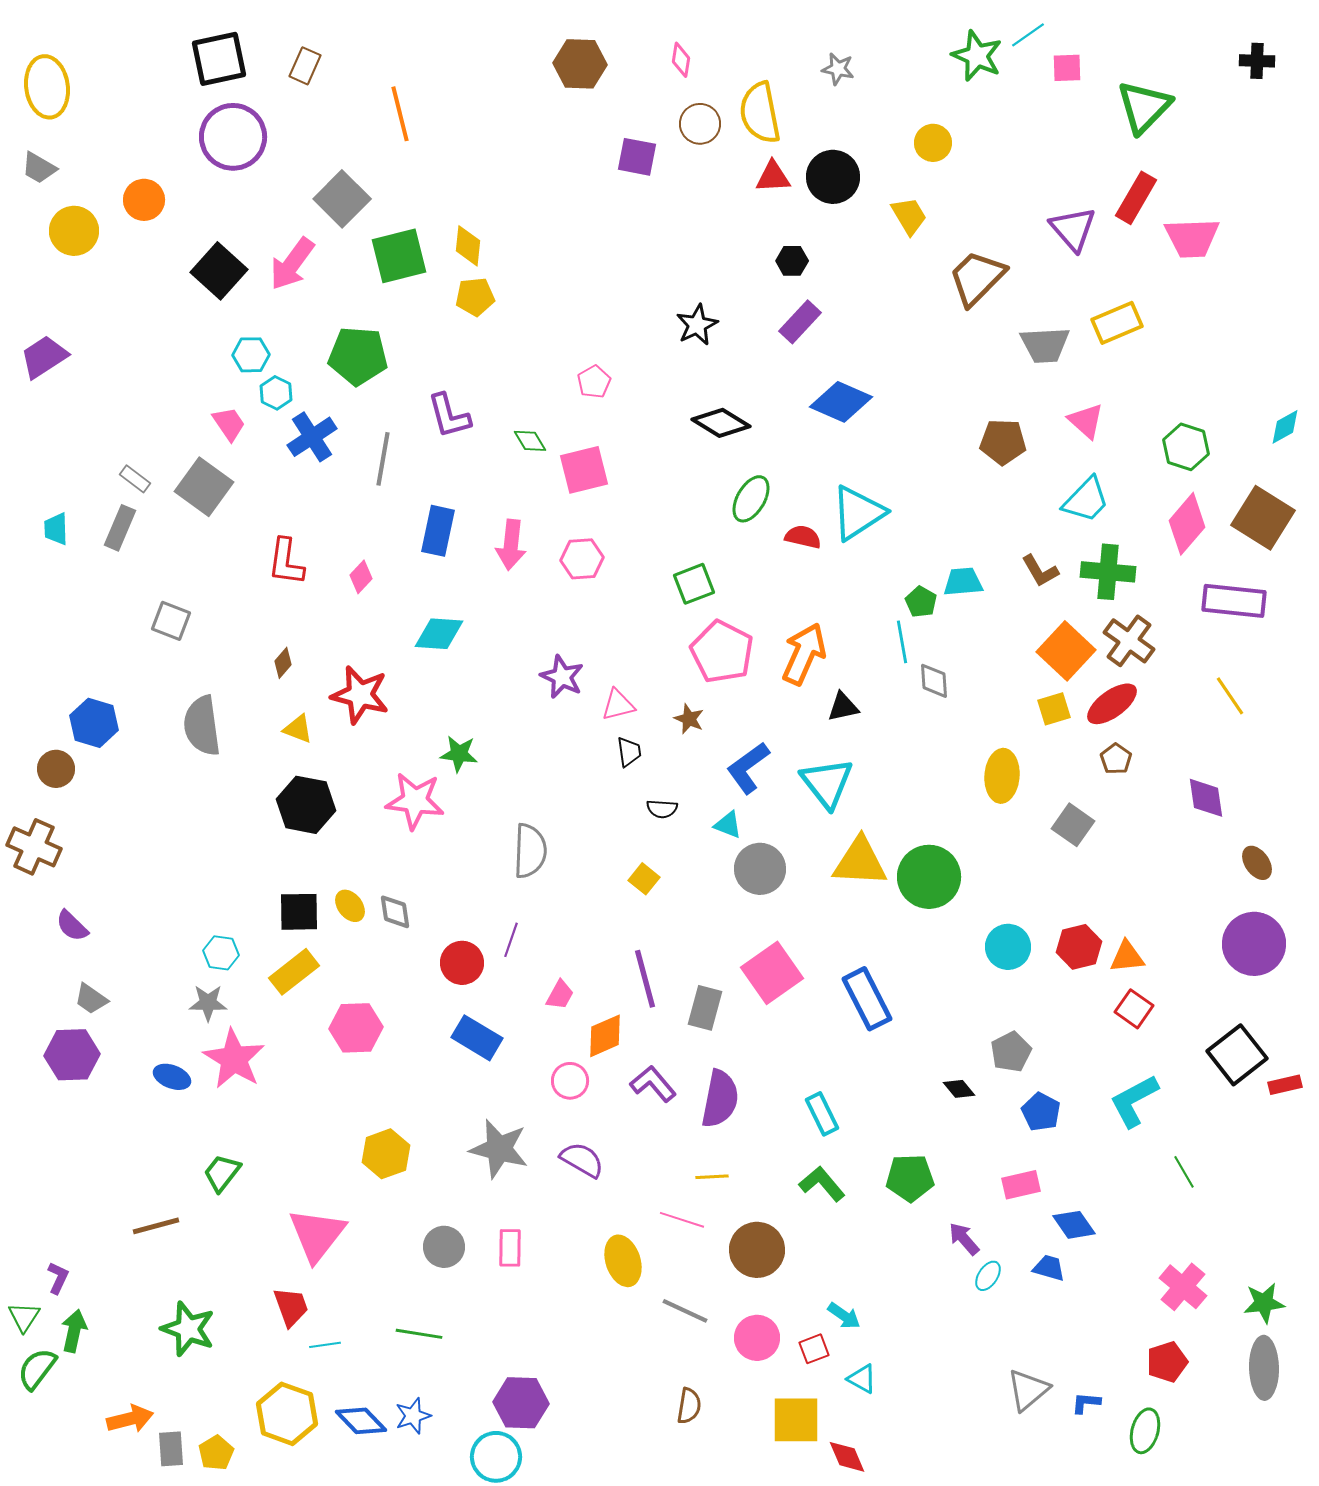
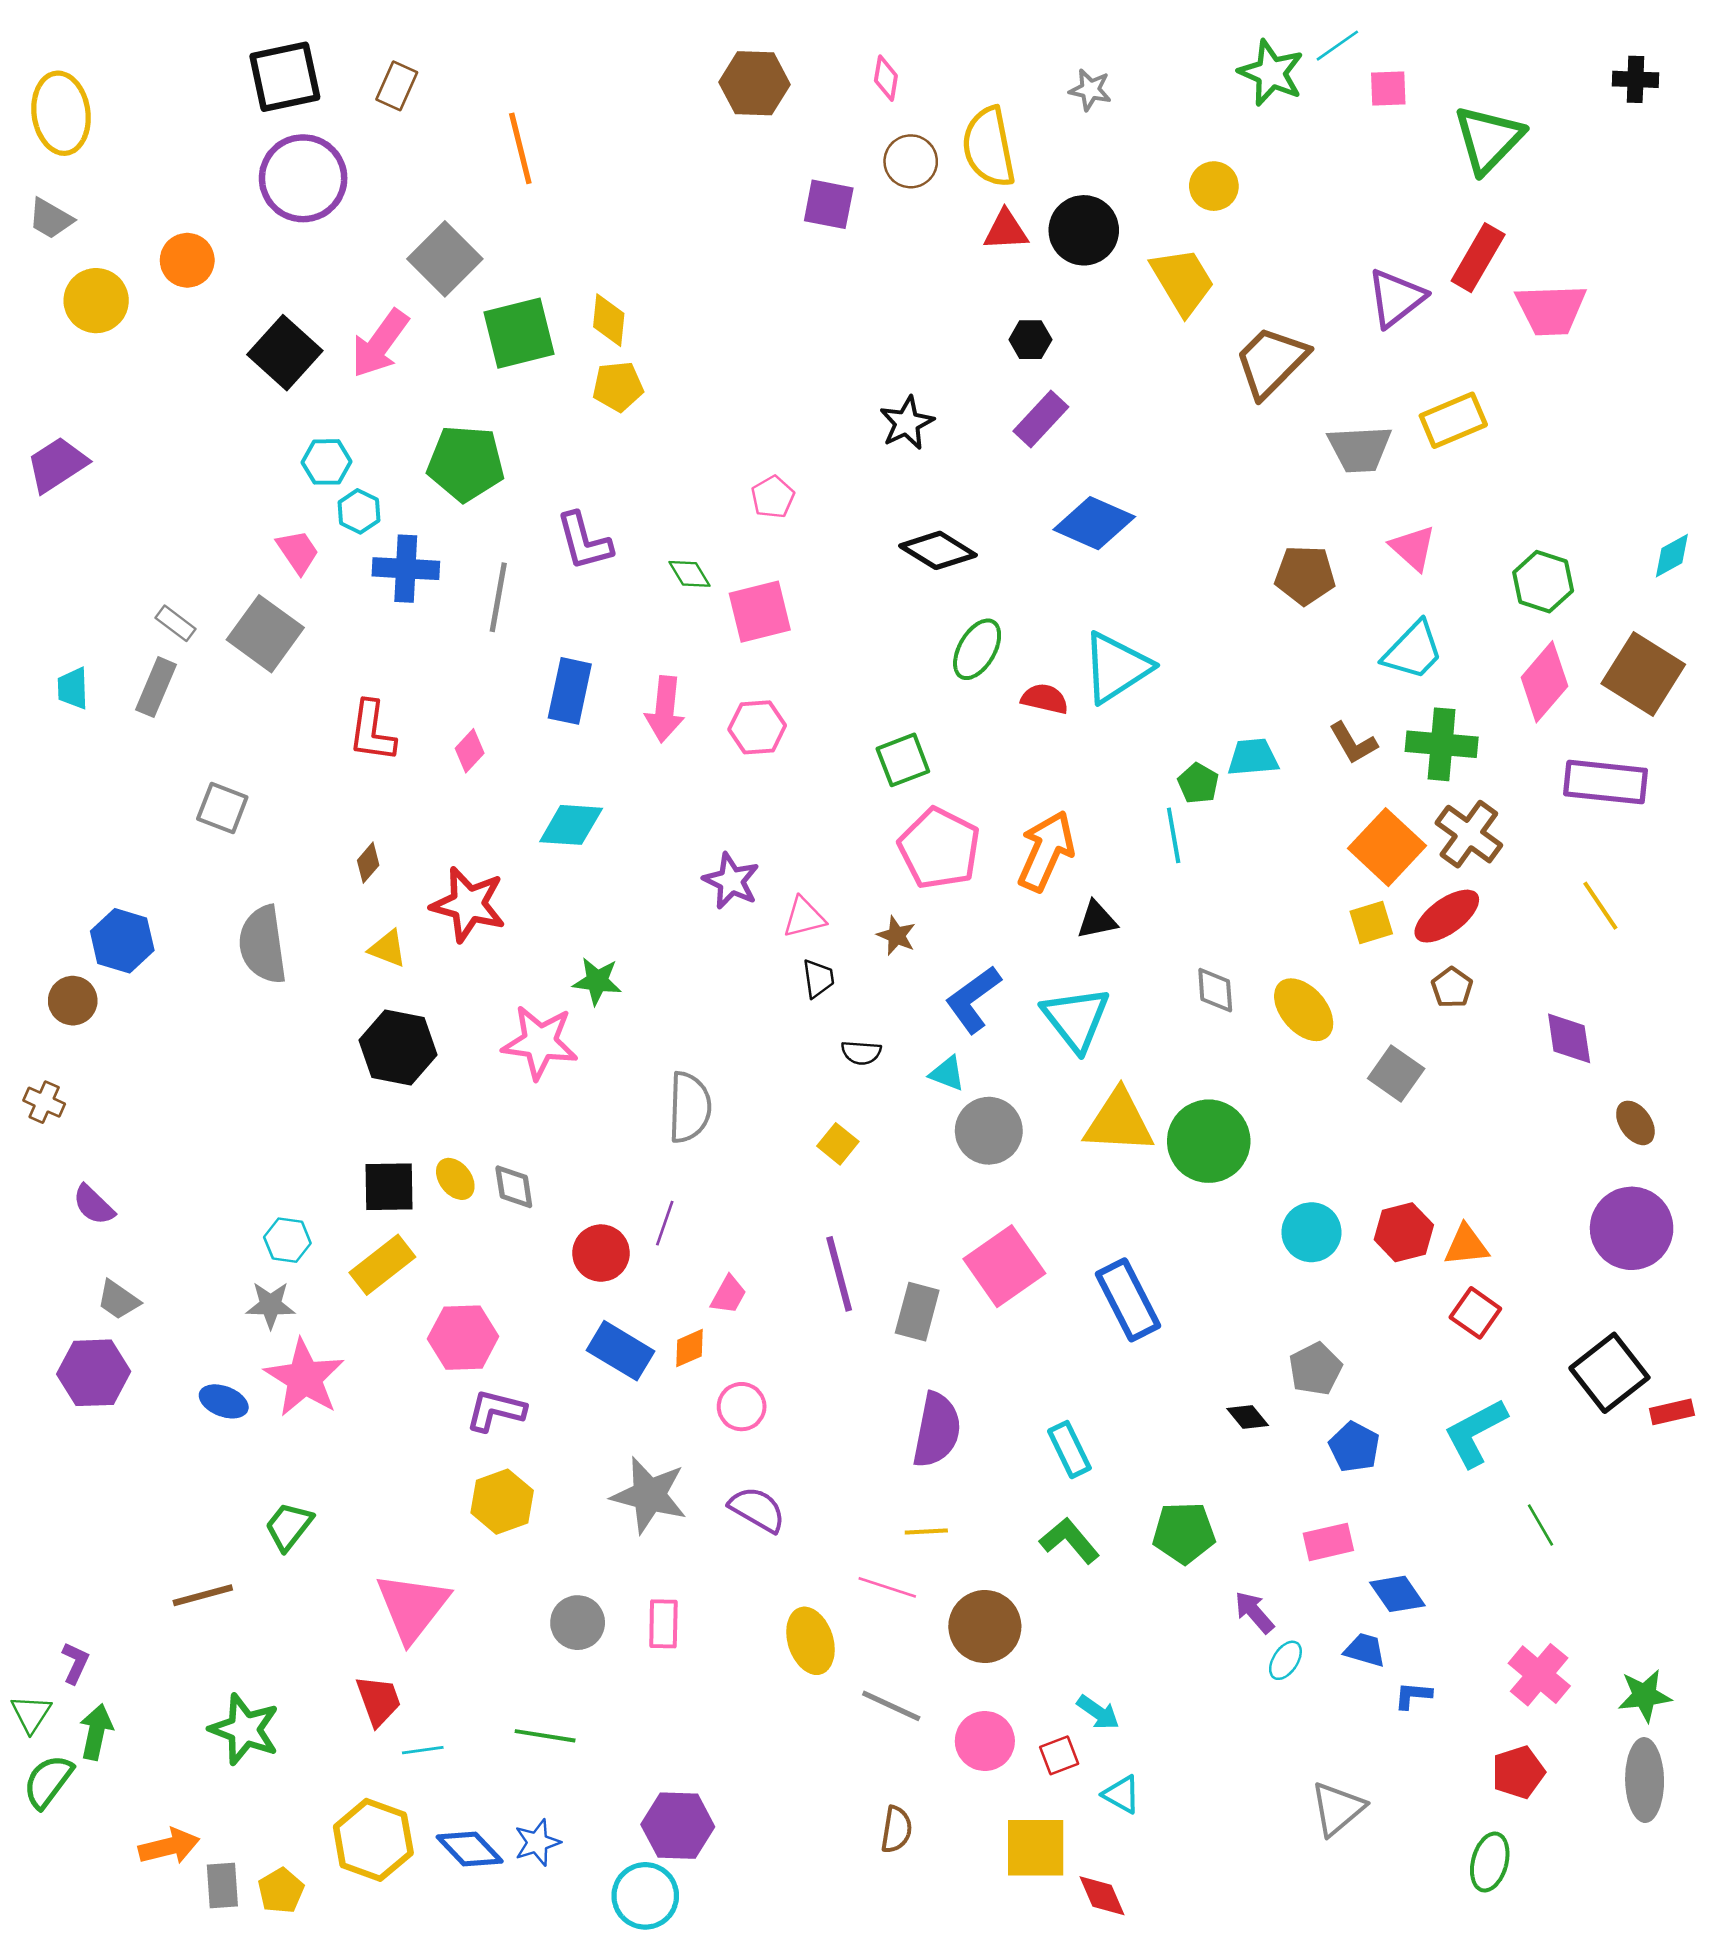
yellow trapezoid: (909, 216) -> (1183, 281), size x1.4
purple triangle: (1073, 229) -> (1396, 298), turned 33
blue cross: (312, 437) -> (406, 569), turned 36
gray diamond: (934, 681) -> (1215, 990), moved
yellow ellipse: (1002, 776) -> (1304, 1010), turned -45
brown cross: (34, 847) -> (44, 1102), size x0.6
orange diamond: (605, 1036) -> (689, 1348), moved, size x0.7
purple L-shape: (653, 1084) -> (496, 1411), moved, turned -36
blue L-shape: (1086, 1403) -> (1413, 1695), moved

